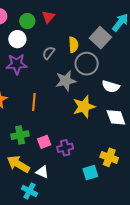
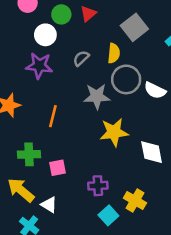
gray square: (100, 38) -> (134, 27), moved
white semicircle: (111, 86) -> (155, 90), moved
purple cross: (65, 148) -> (98, 186), moved
cyan square: (90, 173) -> (108, 215), turned -35

